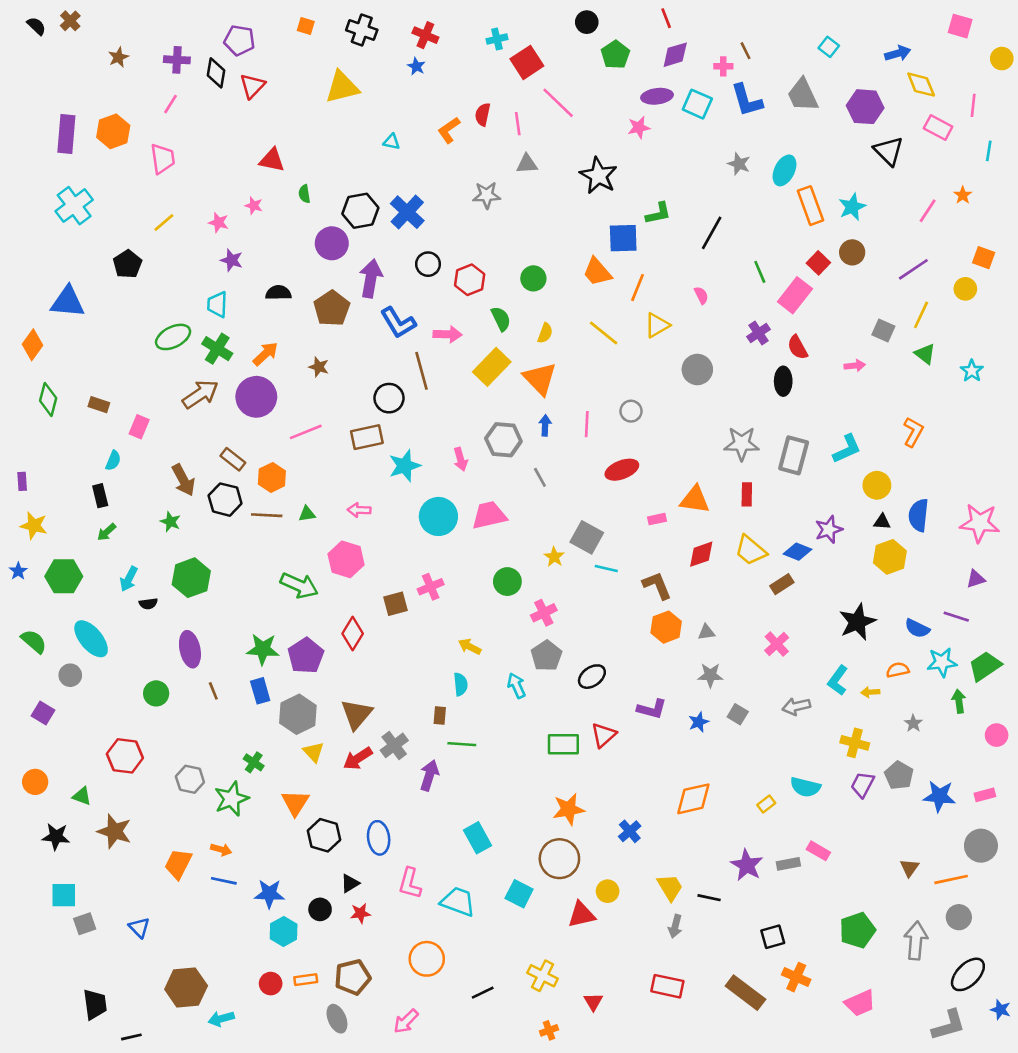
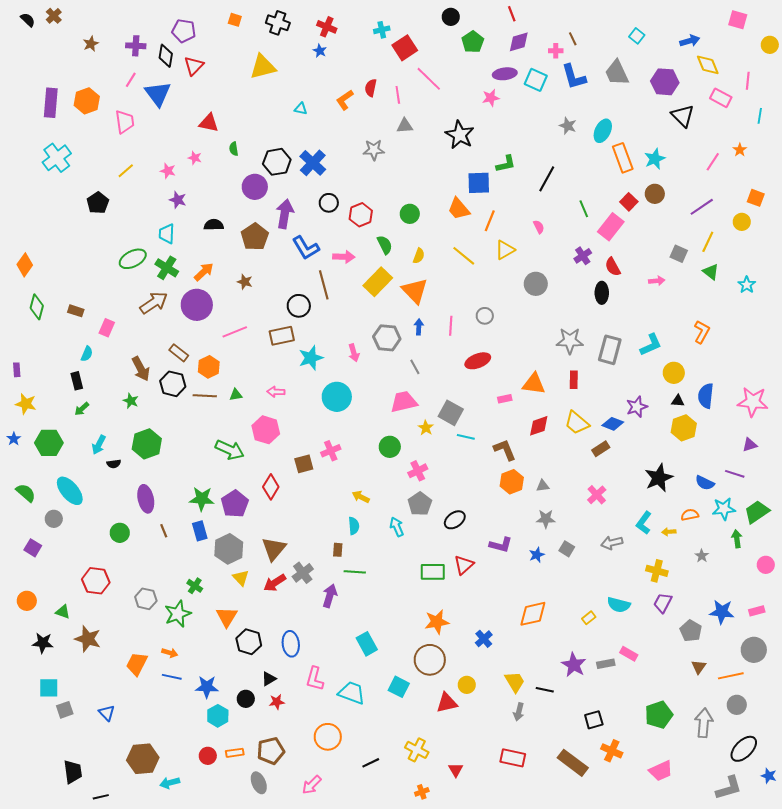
blue triangle: (68, 302) -> (158, 94), moved, turned 48
pink trapezoid: (489, 515) -> (404, 402), moved
gray pentagon: (899, 775) -> (691, 631), moved

